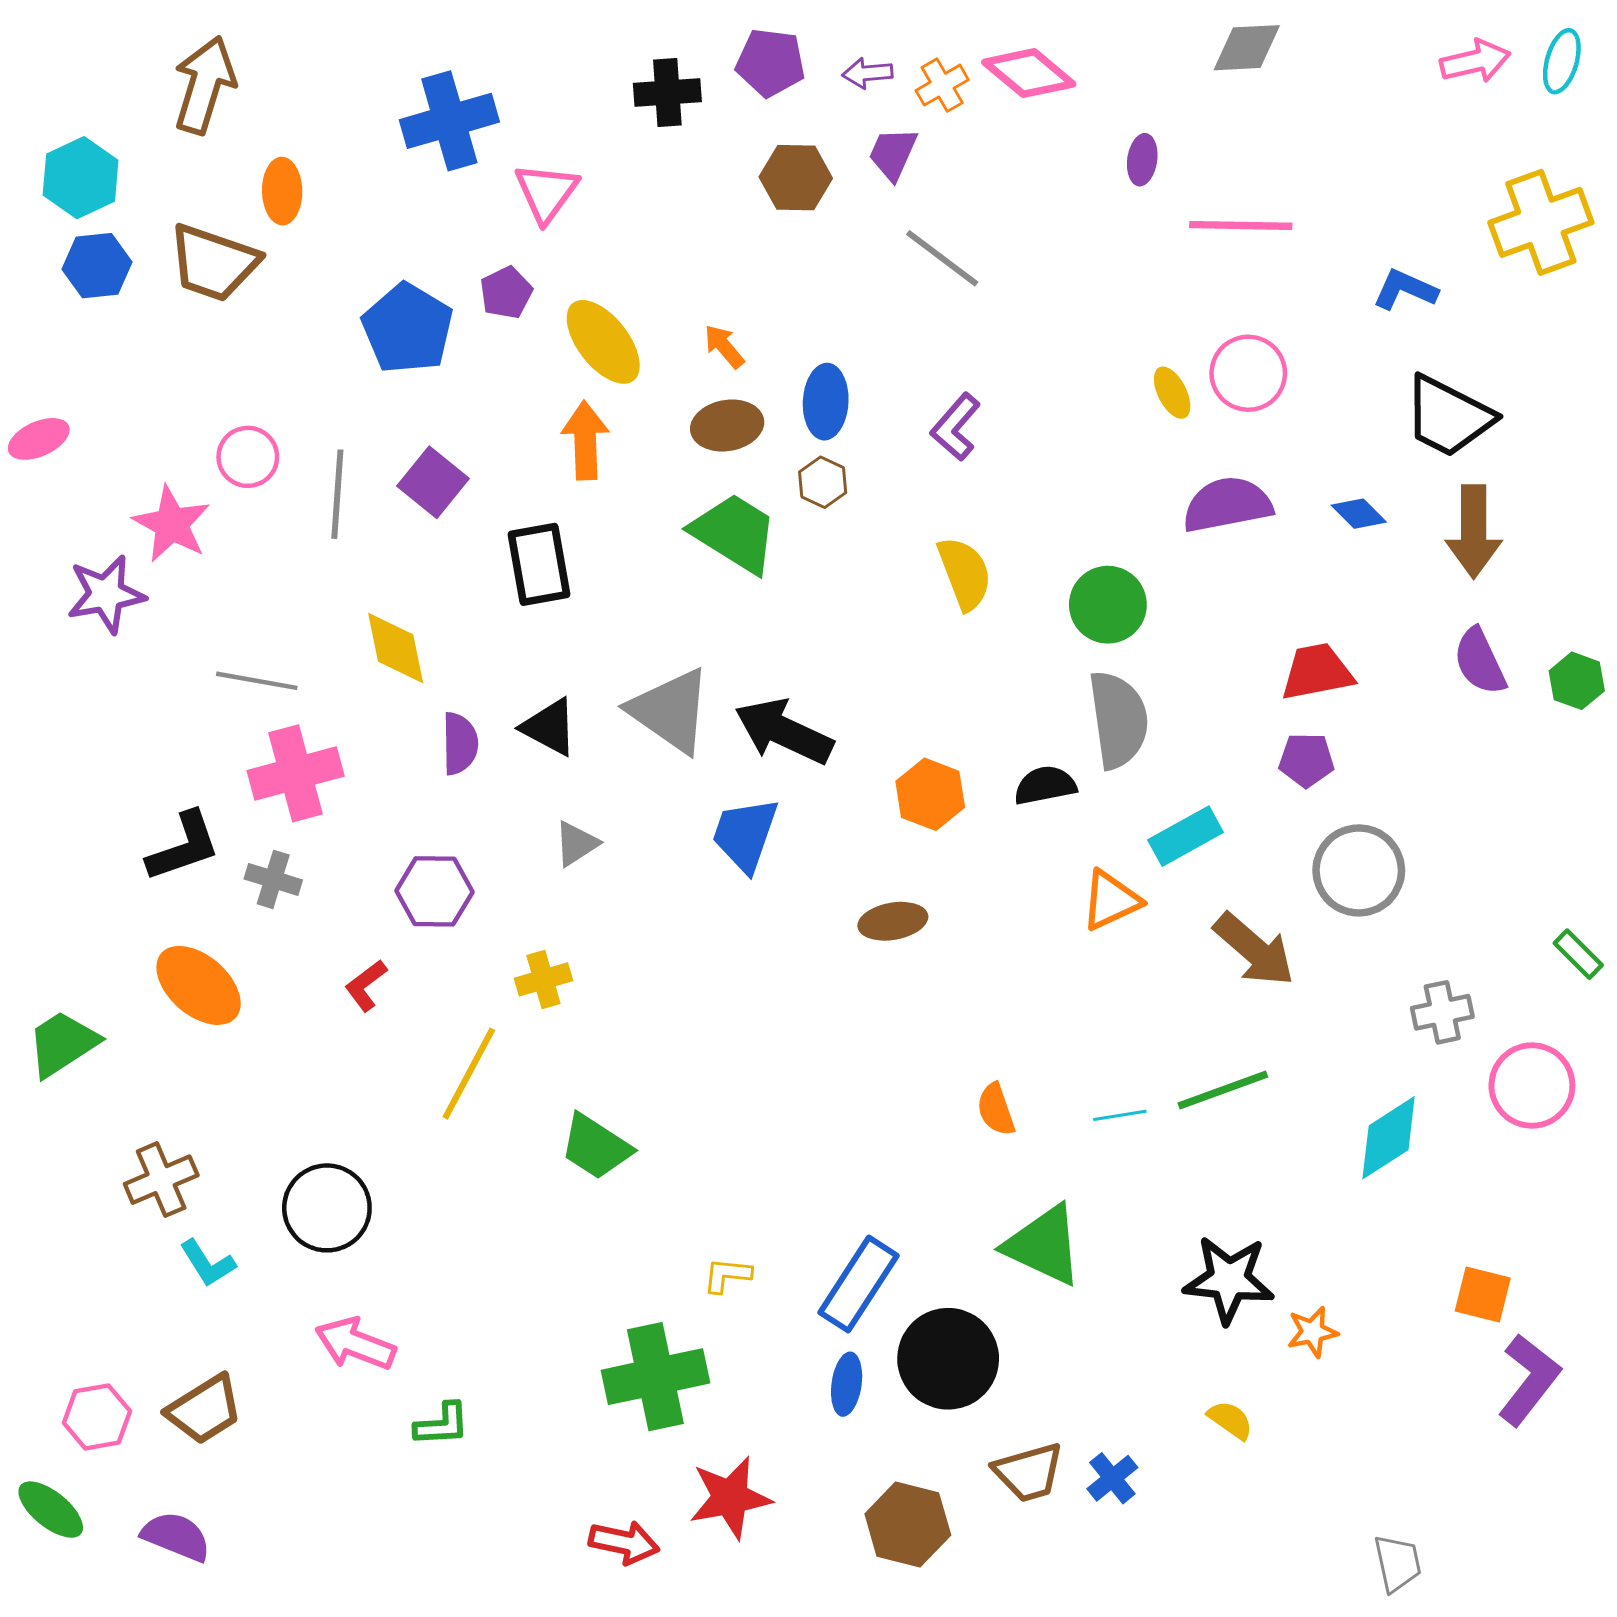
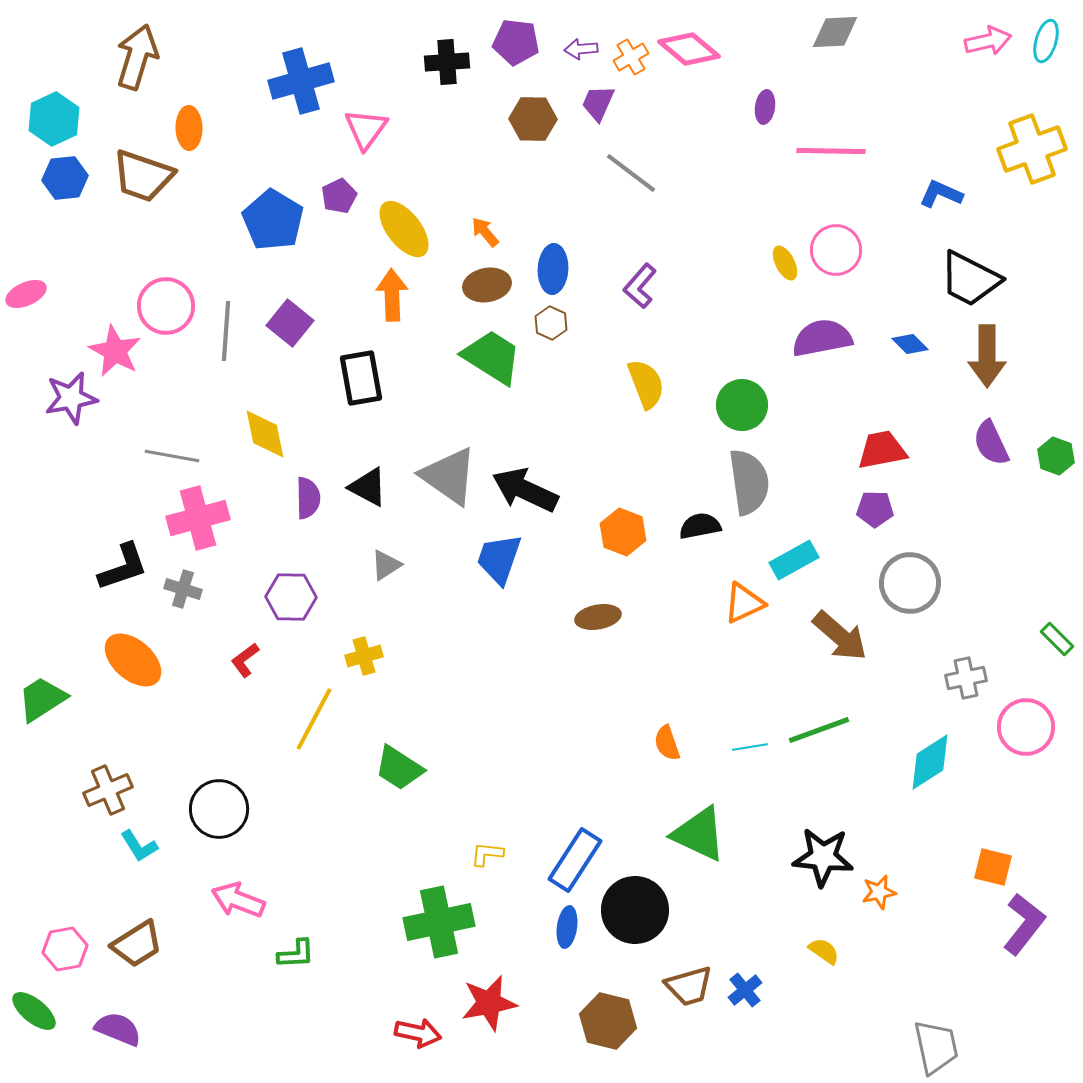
pink circle: (248, 457) -> (166, 306), size x1.4
gray trapezoid: (1398, 1563) -> (936, 1047), size x1.4

